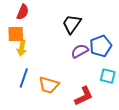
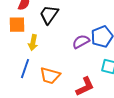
black trapezoid: (72, 24) -> (49, 15), moved
yellow arrow: (22, 48) -> (33, 43), moved

